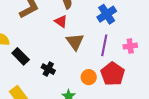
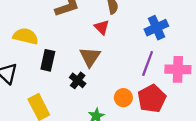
brown triangle: (75, 42) -> (90, 57), moved
pink cross: (130, 46) -> (178, 69), size x1.5
black rectangle: (21, 56) -> (48, 60), turned 48

